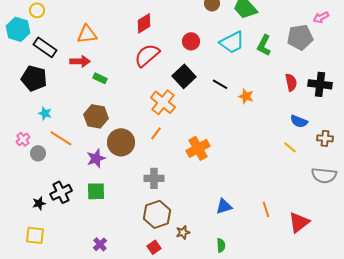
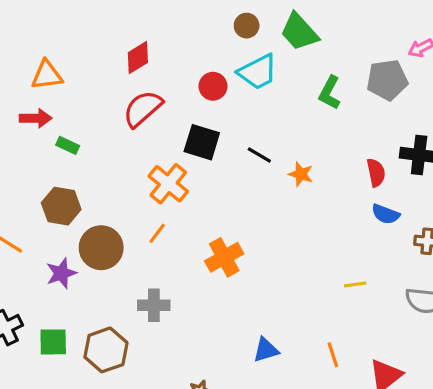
cyan trapezoid: (232, 42) -> (258, 72), moved
black square: (184, 76) -> (202, 142), turned -30
red semicircle: (291, 82) -> (376, 173), moved
yellow line: (290, 147) -> (355, 284), moved, turned -48
green square: (96, 191) -> (53, 342), moved
brown hexagon: (157, 214) -> (106, 350), moved

